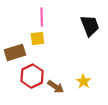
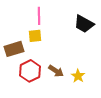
black trapezoid: (90, 26) -> (84, 24), turned 140
brown arrow: (56, 87) -> (56, 71), moved

